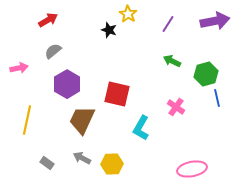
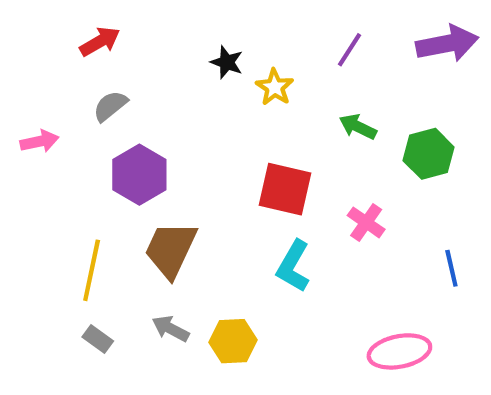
yellow star: (128, 14) -> (275, 87), moved
red square: (117, 94) -> (285, 189), moved
blue line: (217, 98) -> (451, 268), moved
yellow line: (27, 120) -> (92, 270), moved

